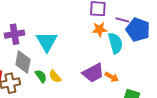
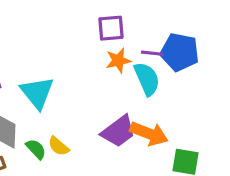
purple line: (122, 20) -> (152, 53), moved
orange arrow: (112, 77) -> (149, 134), size x1.6

